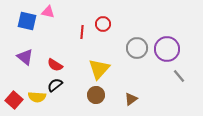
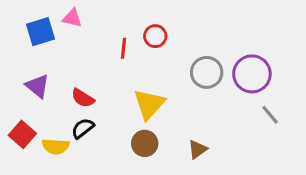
blue square: (27, 21) -> (40, 32), turned -30
red square: (14, 100) -> (22, 134), moved

